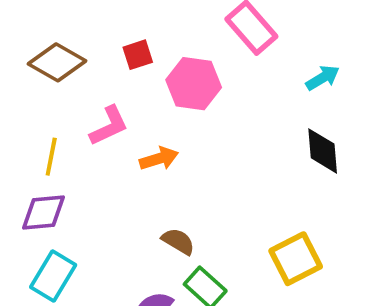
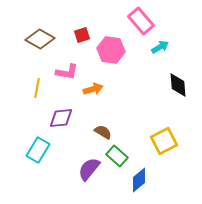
cyan arrow: (323, 78) -> (160, 47), moved
pink L-shape: (109, 126) -> (67, 72), turned 35
purple diamond: (44, 212) -> (61, 118), moved

